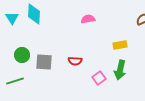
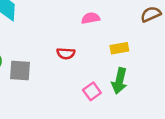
pink semicircle: (88, 19) -> (91, 18), moved
red semicircle: (75, 61) -> (66, 53), moved

